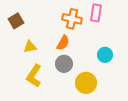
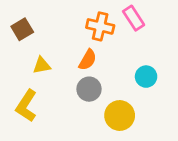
pink rectangle: (96, 13) -> (134, 18), turned -42
yellow L-shape: (34, 76) -> (26, 106), moved

